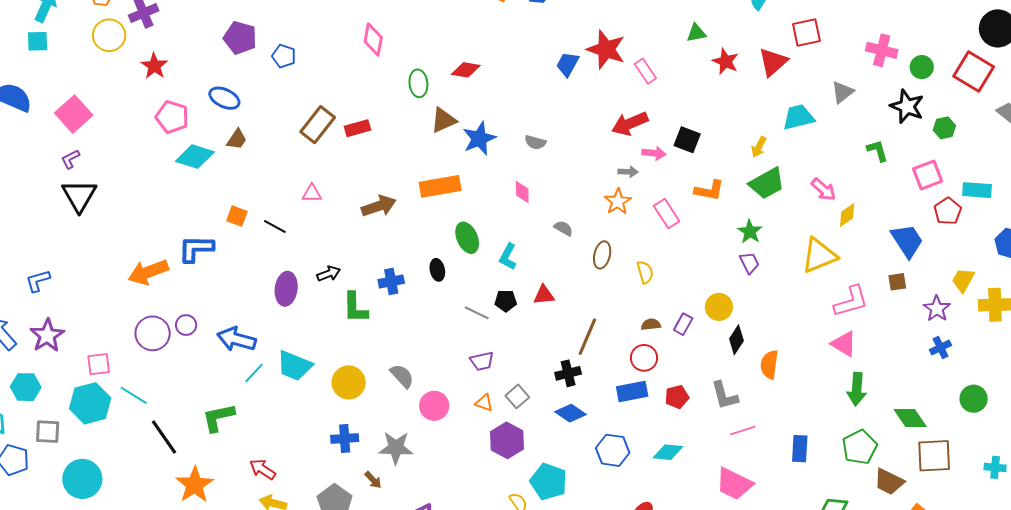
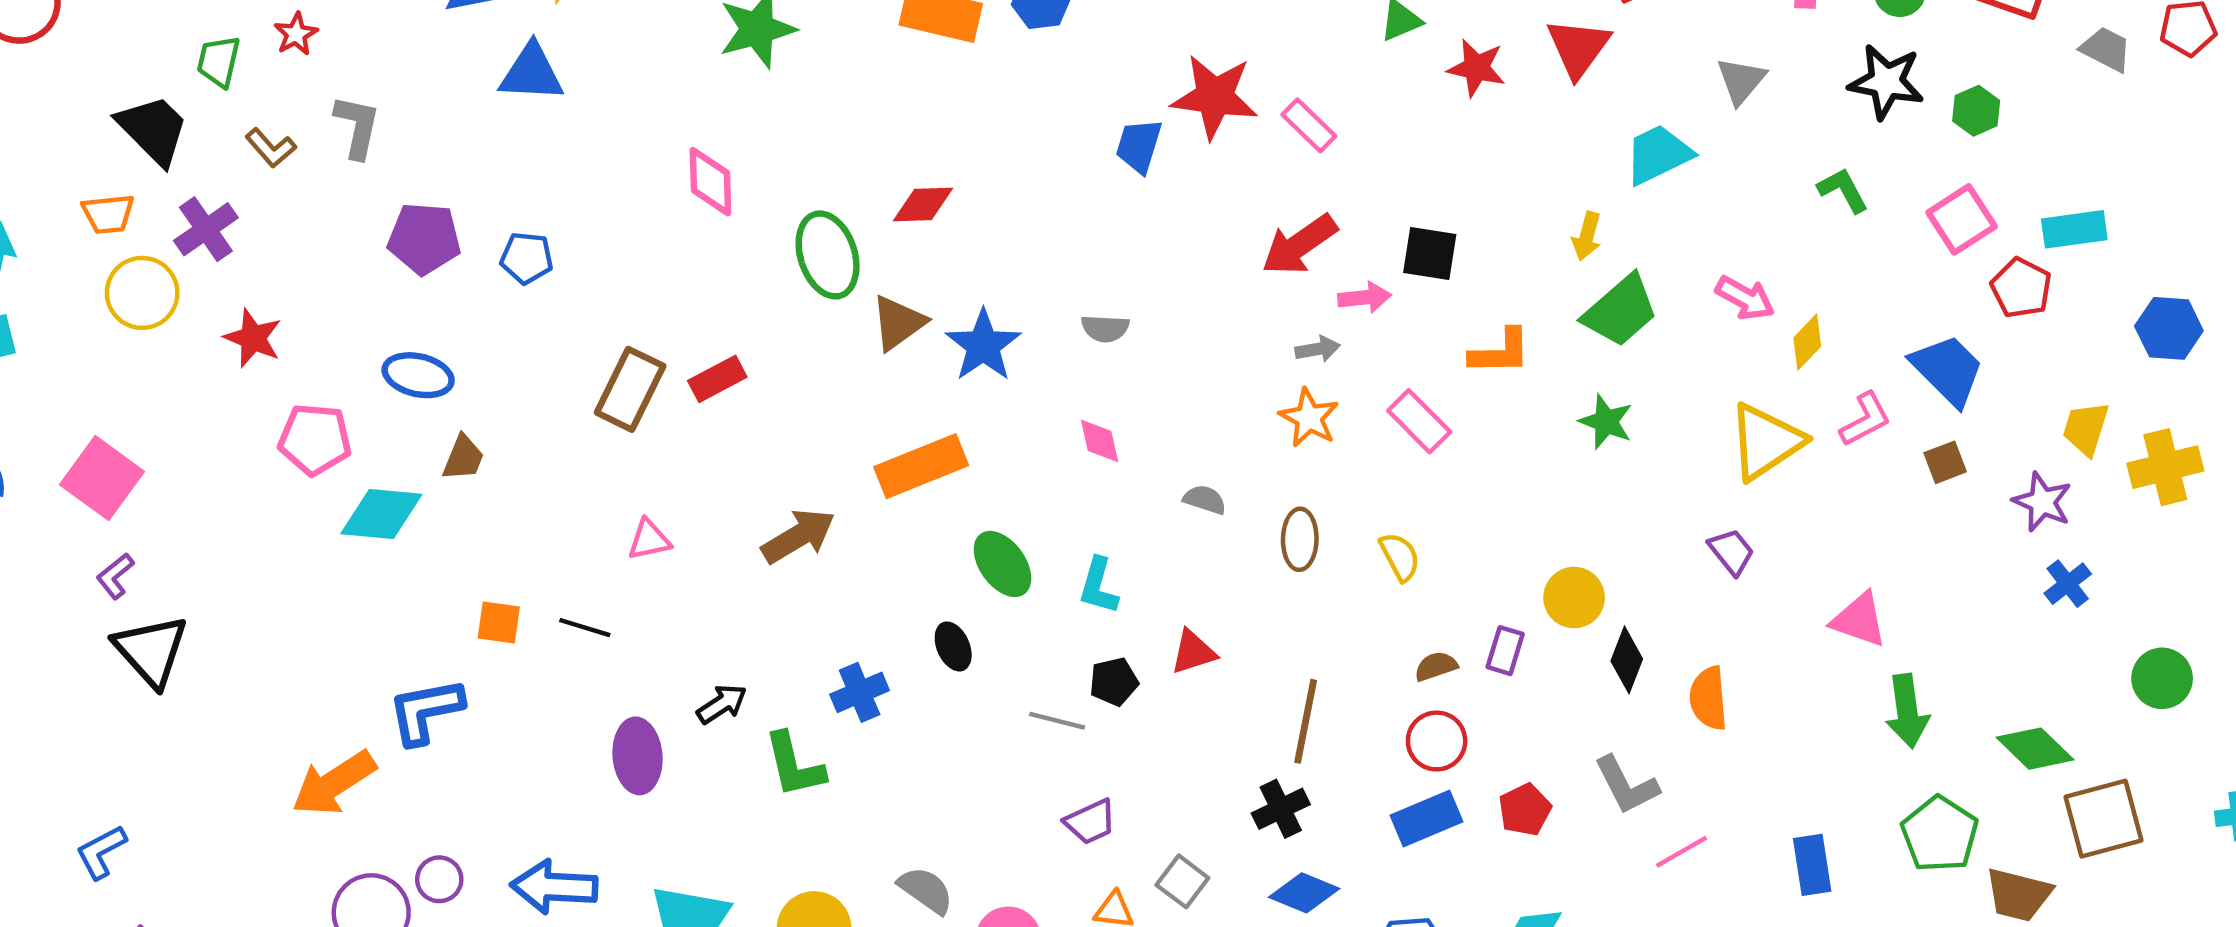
green ellipse: (418, 83) -> (828, 255), size x1.4
purple trapezoid: (749, 263) -> (1731, 552), moved
pink L-shape: (851, 301) -> (1865, 419), moved, size x0.7

